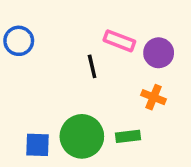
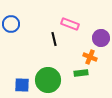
purple circle: (159, 53) -> (101, 38), moved
green rectangle: (128, 136) -> (81, 73), moved

